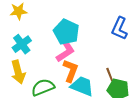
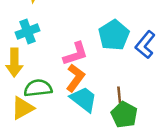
cyan pentagon: (66, 32) -> (114, 35), moved

